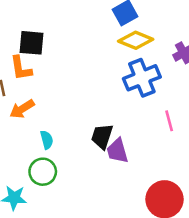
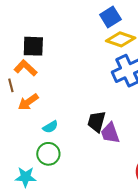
orange L-shape: (21, 68) -> (26, 68), turned 145
cyan semicircle: (47, 140) -> (50, 127), turned 77

